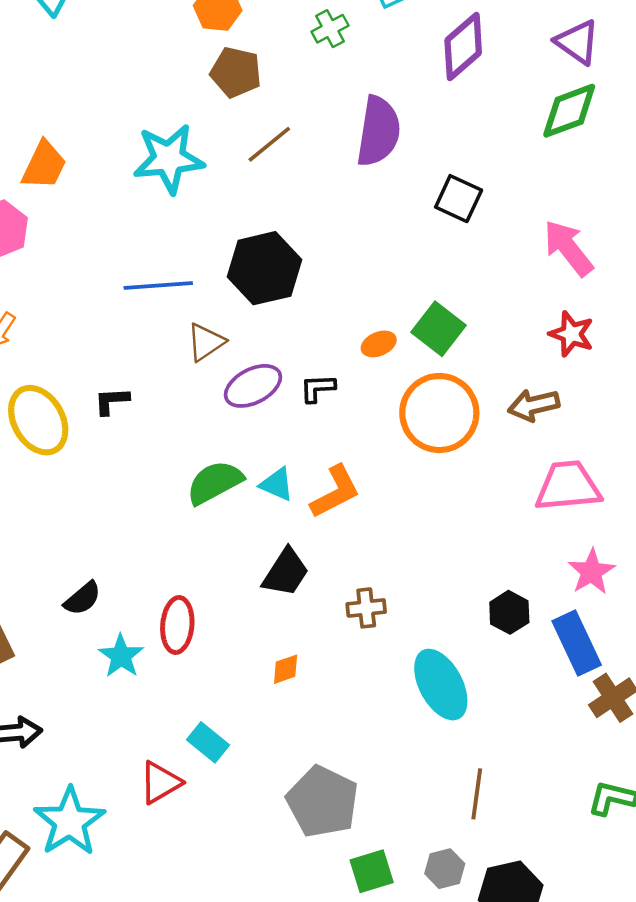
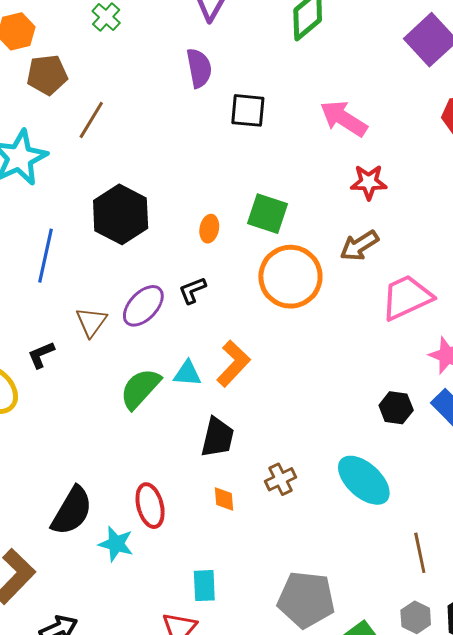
purple semicircle: (378, 131) -> (199, 68), moved, size x0.7
blue line: (158, 286) -> (45, 256), turned -54
brown triangle: (206, 342) -> (91, 322), moved
orange ellipse: (379, 344) -> (209, 229), moved, turned -36
black semicircle: (83, 598) -> (72, 511), size x1.6
brown cross: (366, 608) -> (280, 479), moved
orange diamond: (286, 669) -> (224, 499), moved, turned -56
cyan rectangle: (208, 742) -> (204, 586), turned 68

